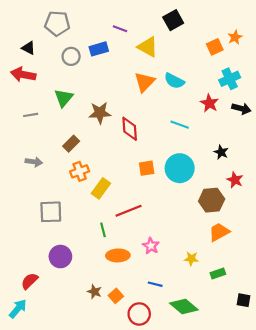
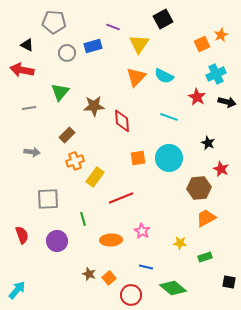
yellow triangle: (148, 47) -> (139, 44), turned 35
green line: (103, 230) -> (83, 219), moved
red semicircle: (30, 281) -> (22, 235), moved, turned 114

